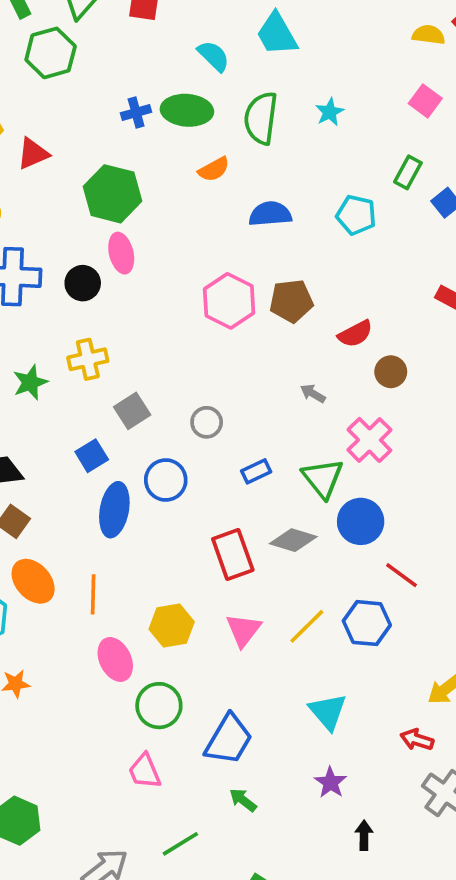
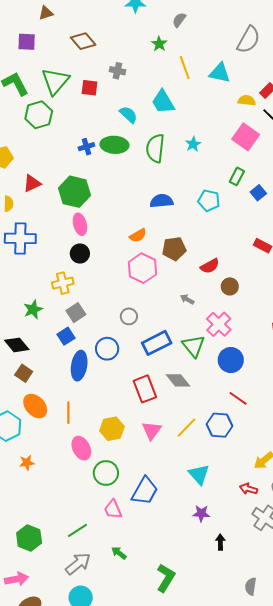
pink square: (425, 101) -> (246, 137), size x1.5
red triangle: (33, 154) -> (32, 183), moved
orange semicircle: (214, 169) -> (138, 235), moved
black circle: (83, 283) -> (80, 254), moved
pink hexagon: (229, 301) -> (142, 268), moved
green star: (30, 382) -> (33, 309), moved
gray square: (132, 411) -> (76, 313), moved
blue rectangle: (256, 471) -> (157, 343), size x1.8
blue circle: (361, 521) -> (231, 360), moved
gray diamond: (293, 540) -> (178, 380), turned 35
pink trapezoid: (145, 771) -> (113, 509), moved
purple star: (330, 783) -> (201, 513), turned -30
green arrow: (243, 800) -> (119, 553), moved
green line: (180, 844) -> (77, 530), moved

